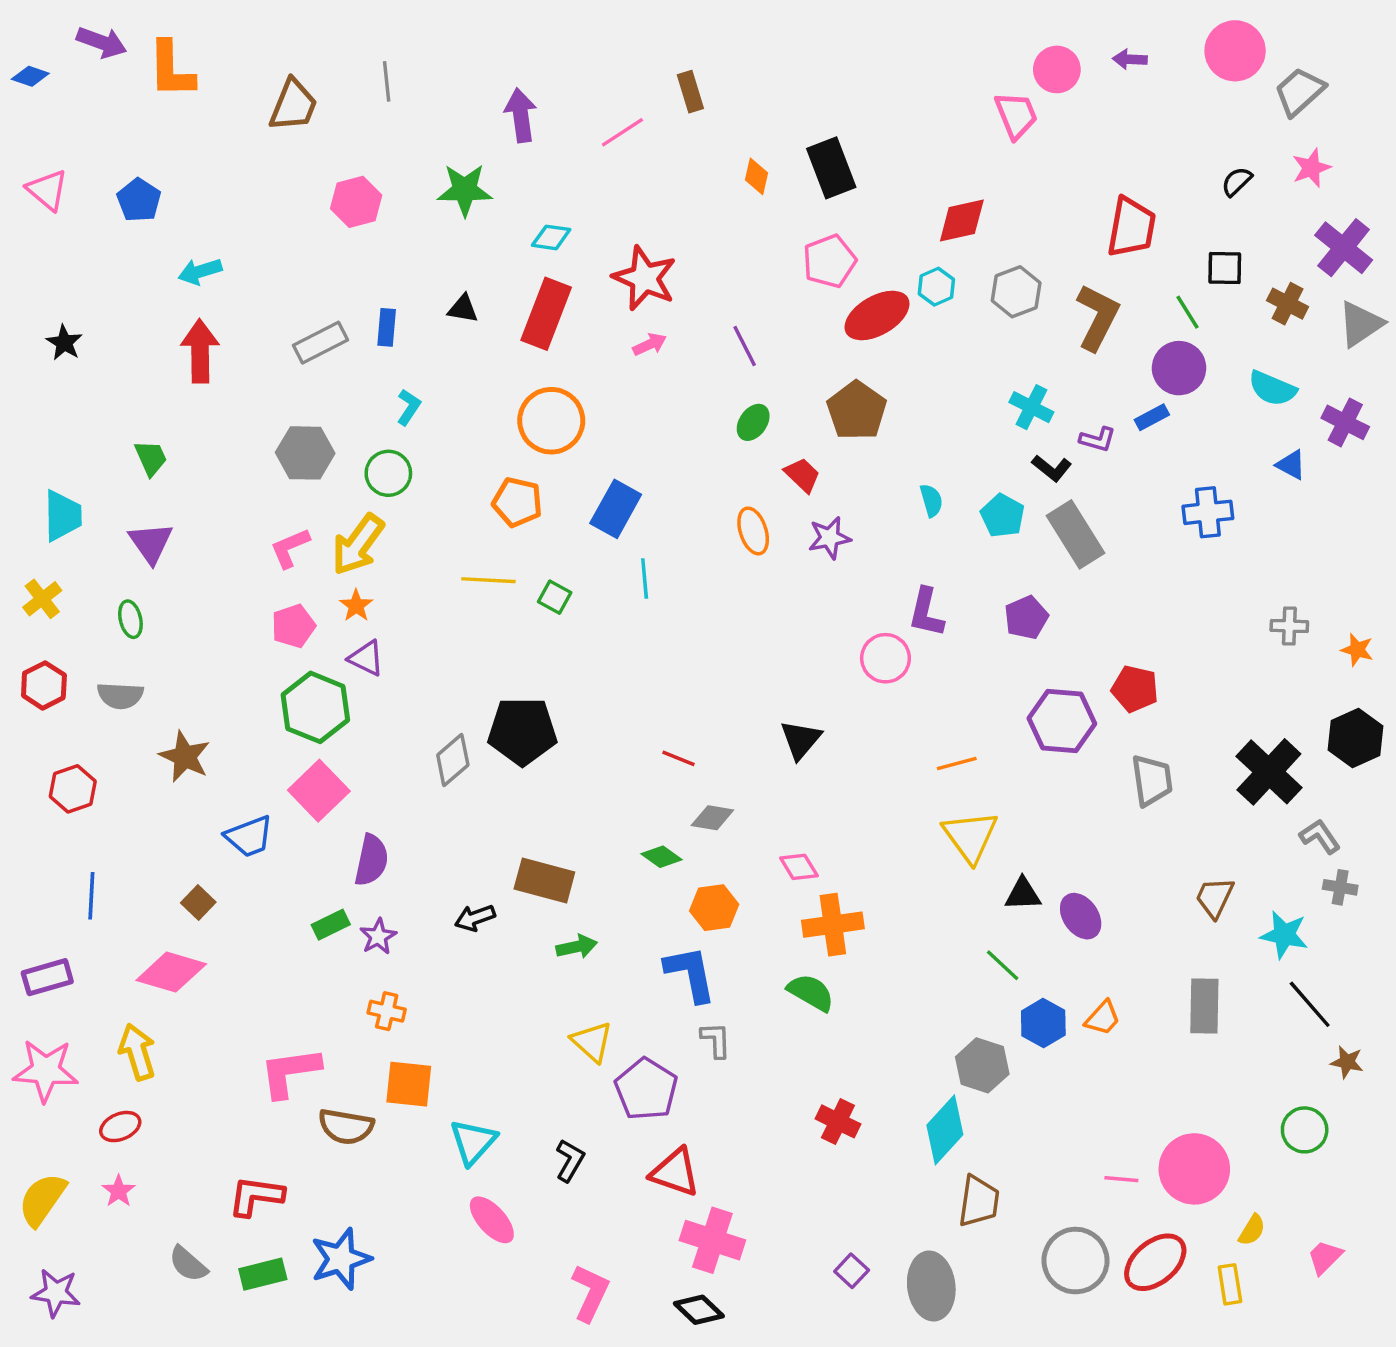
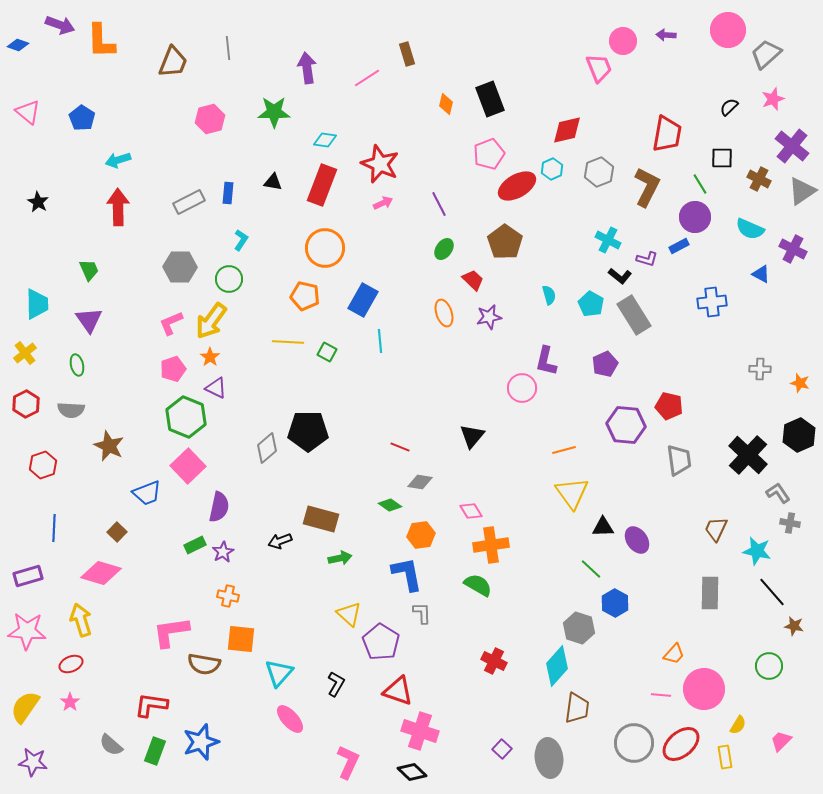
orange trapezoid: (1103, 1018) -> (674, 654), moved
green rectangle: (263, 1274) -> (155, 751), turned -56

